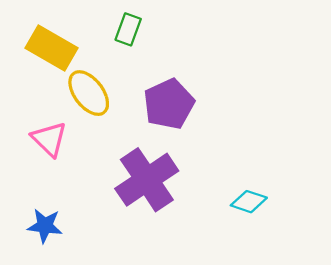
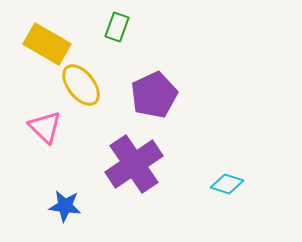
blue star: (45, 226) -> (65, 206), moved

